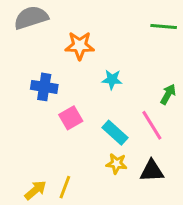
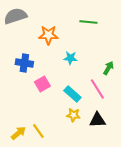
green line: (164, 26) -> (88, 22), moved
yellow line: (65, 187) -> (38, 131), turned -56

